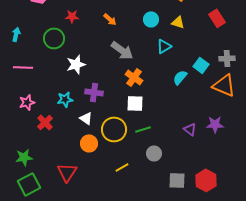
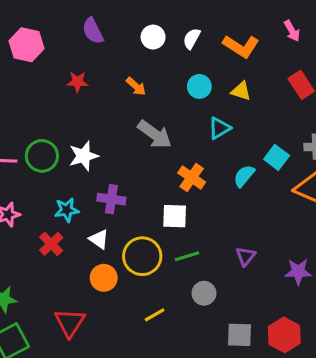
green circle: (54, 38) -> (42, 156), moved
orange cross: (134, 77) -> (192, 177), moved
red cross: (45, 122) -> (51, 244), moved
purple star: (215, 124) -> (298, 272), moved
purple triangle: (190, 129) -> (246, 256), moved, turned 32

